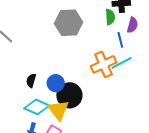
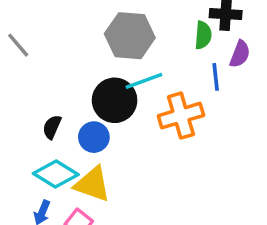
cyan line: (122, 63) -> (144, 81), moved
black circle: (69, 95) -> (115, 100), moved
yellow triangle: (58, 110) -> (92, 184), turned -40

